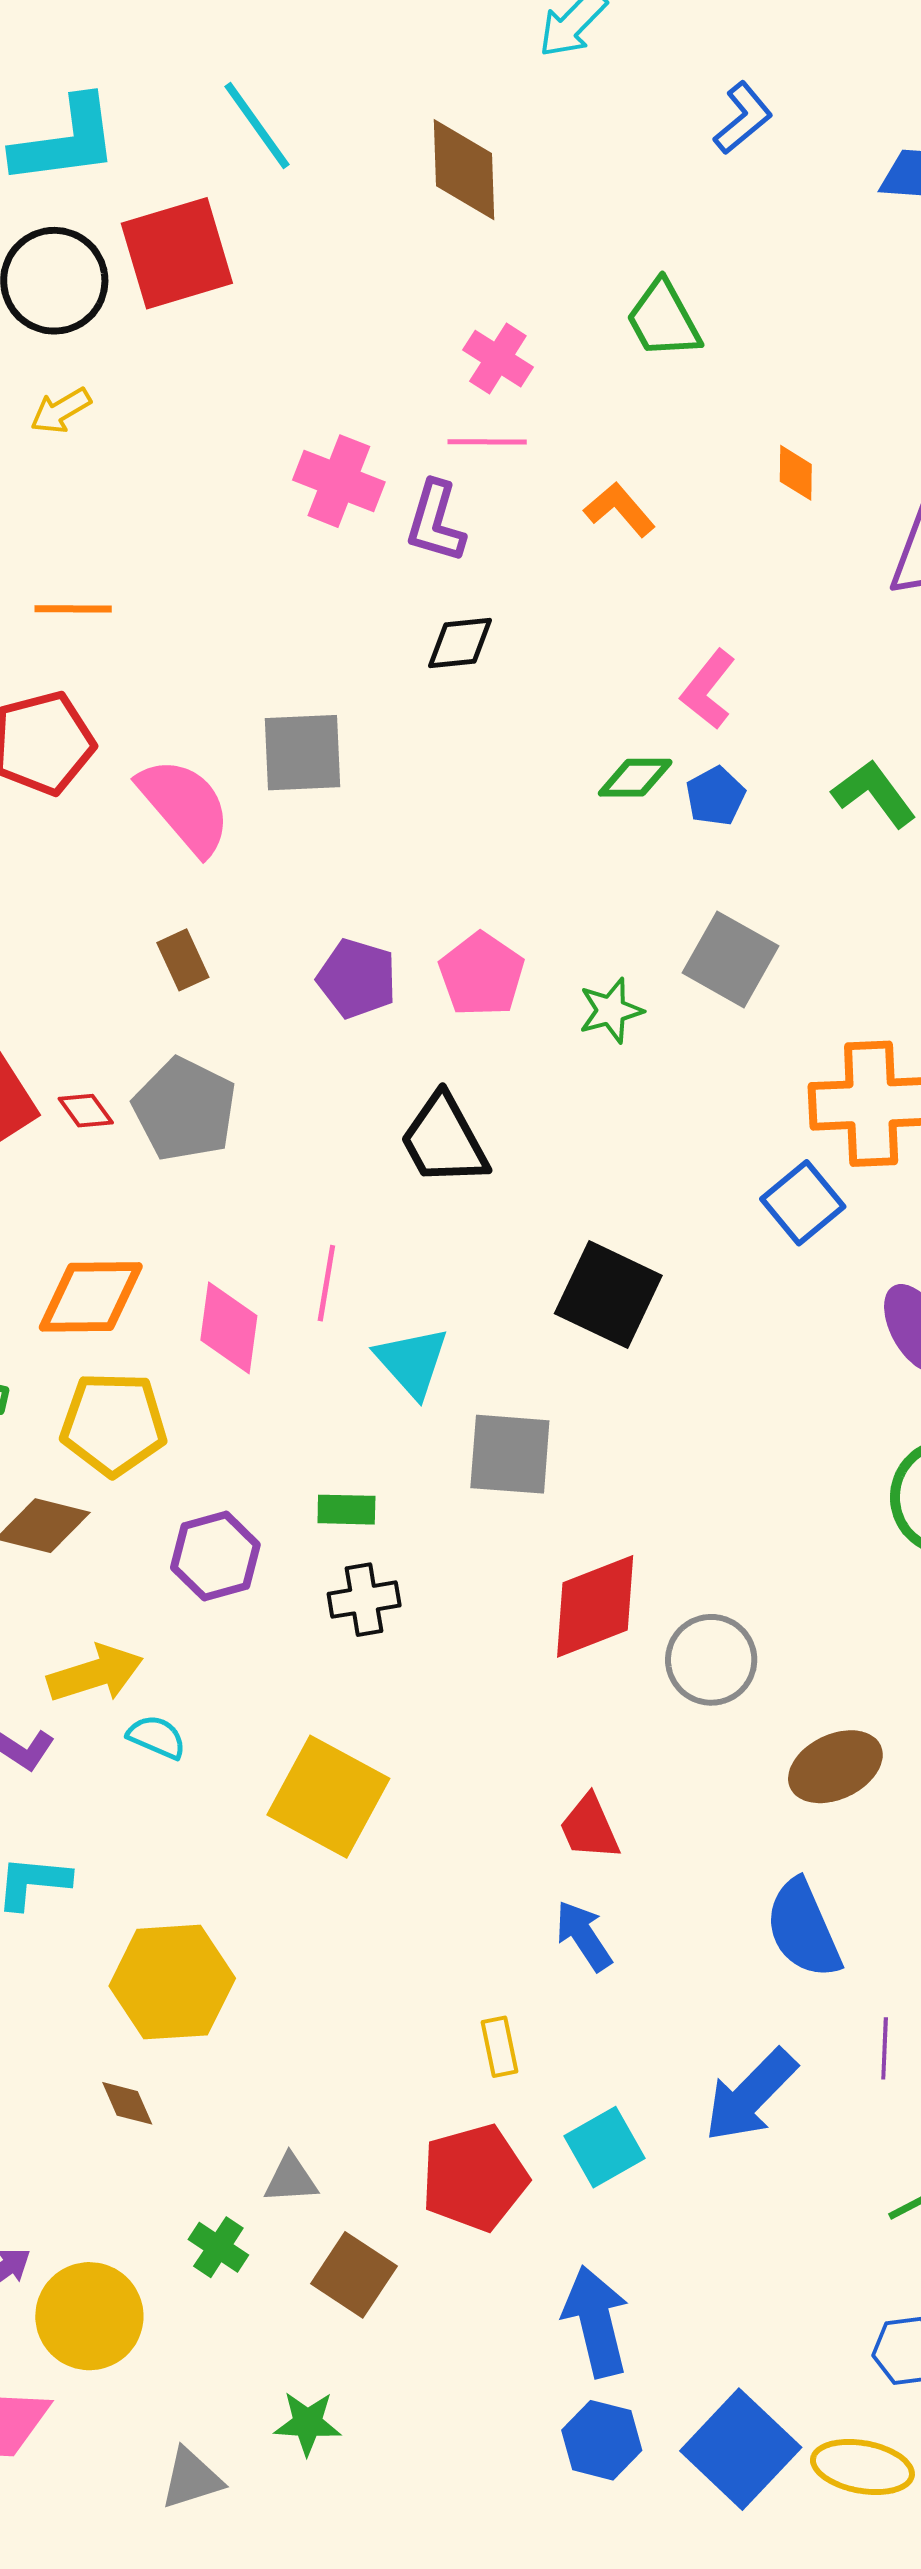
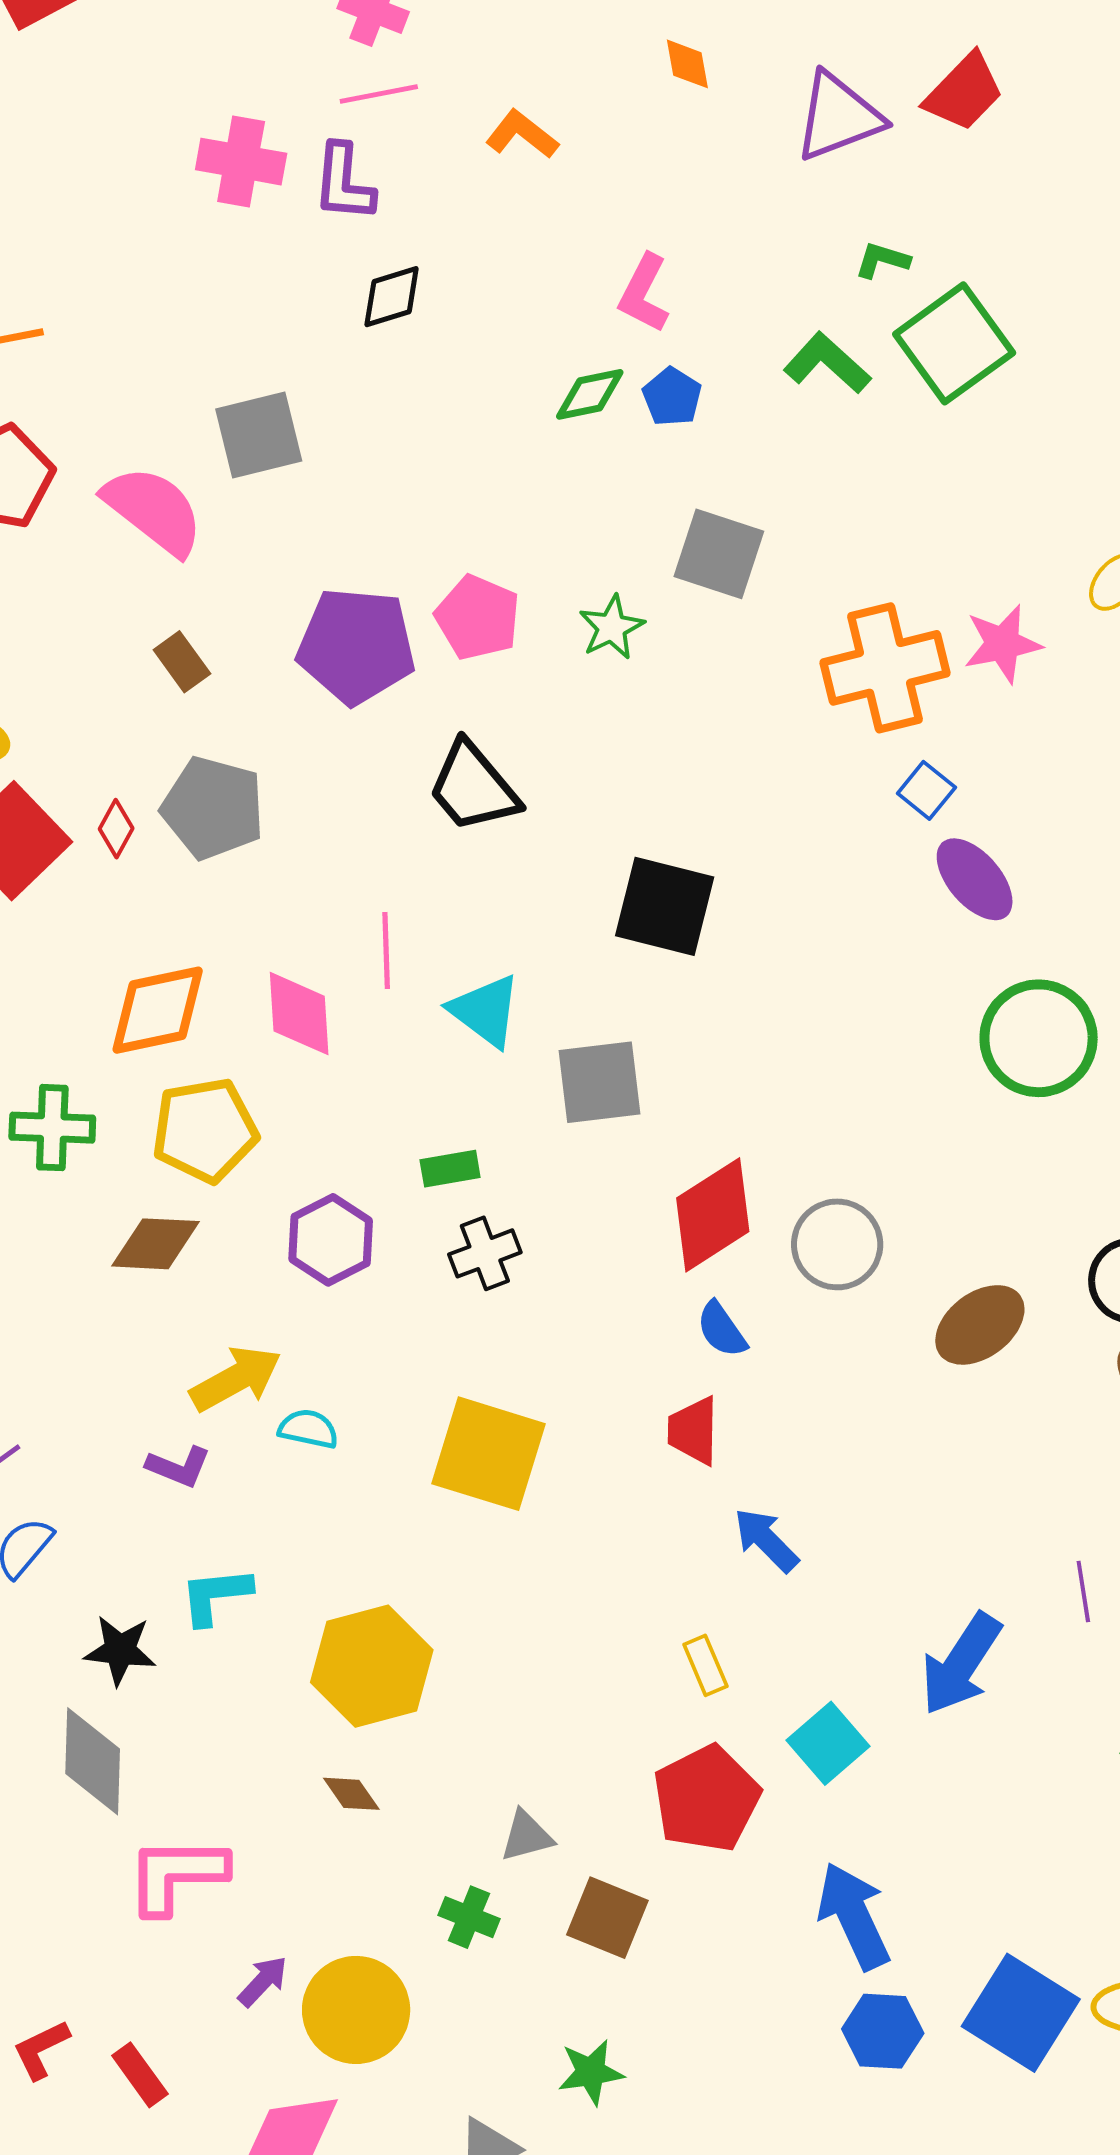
purple pentagon: (357, 979) -> (356, 646), size x1.5
red diamond: (86, 1111) -> (116, 829), turned 76
blue square: (803, 1203) -> (926, 790), moved, size x0.7
red trapezoid: (590, 1828) -> (693, 1431), moved, turned 36
blue semicircle: (803, 1929) -> (722, 1330), moved, size x0.6

